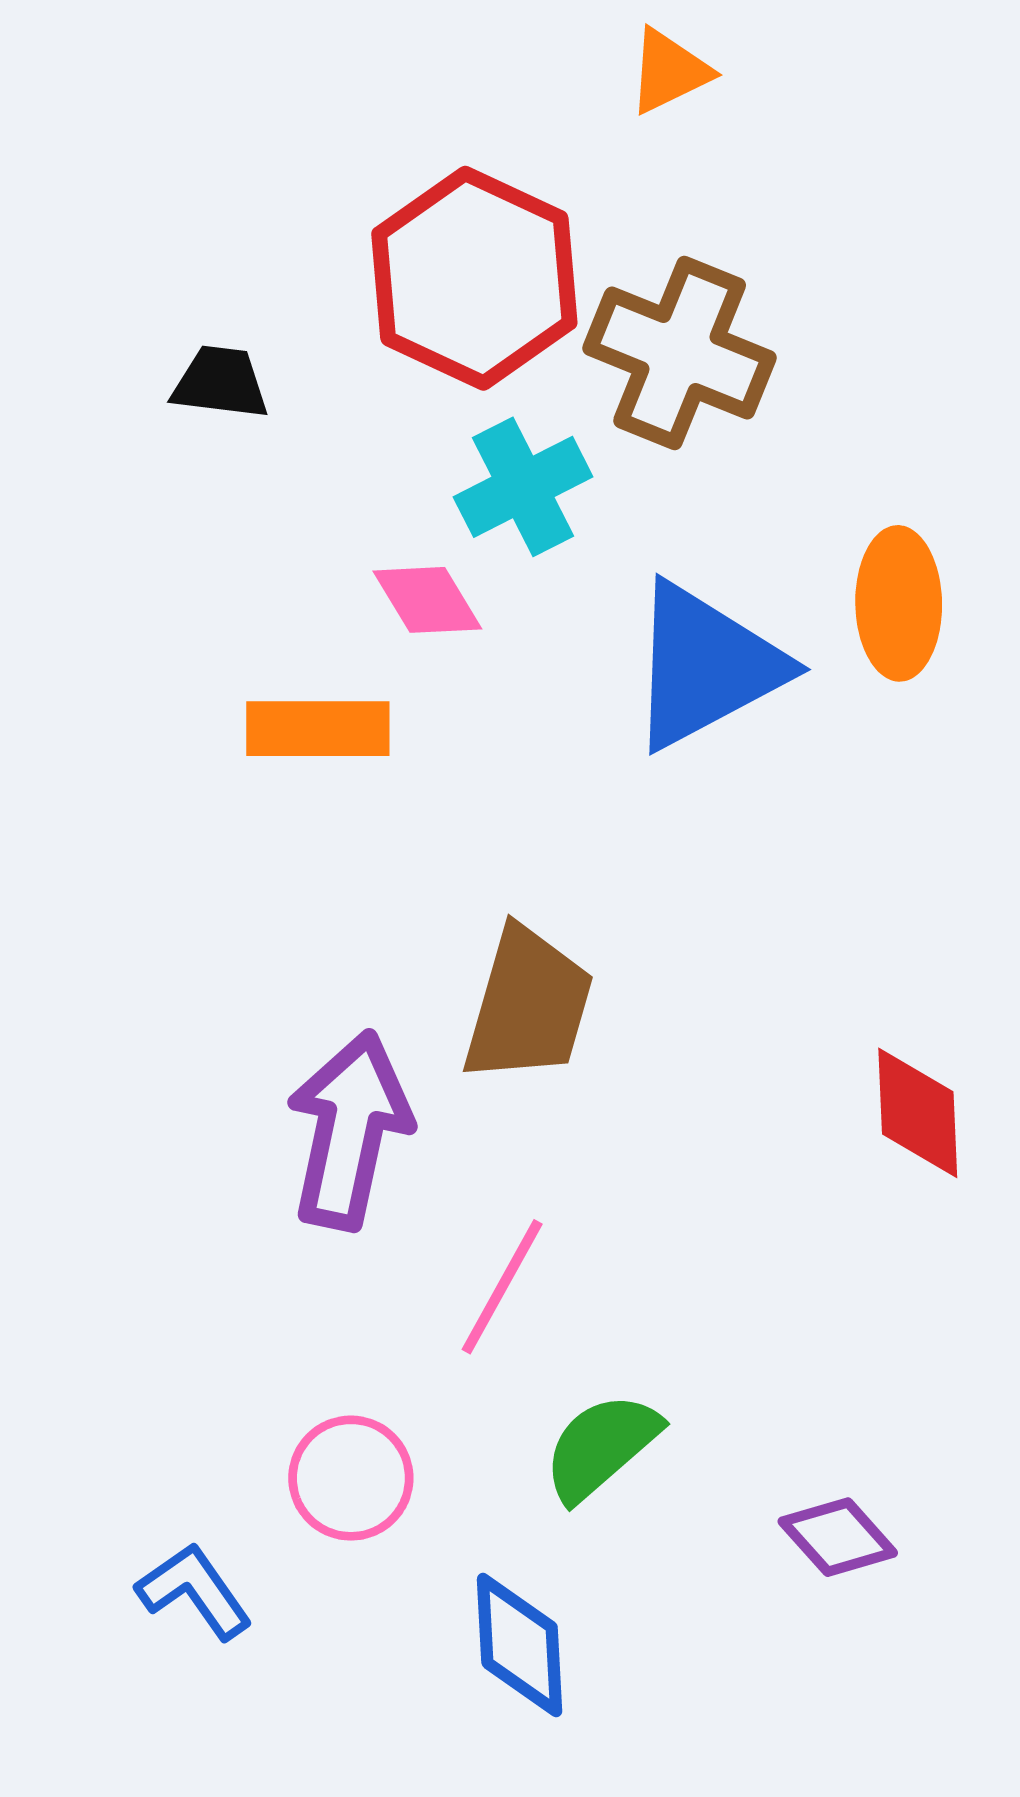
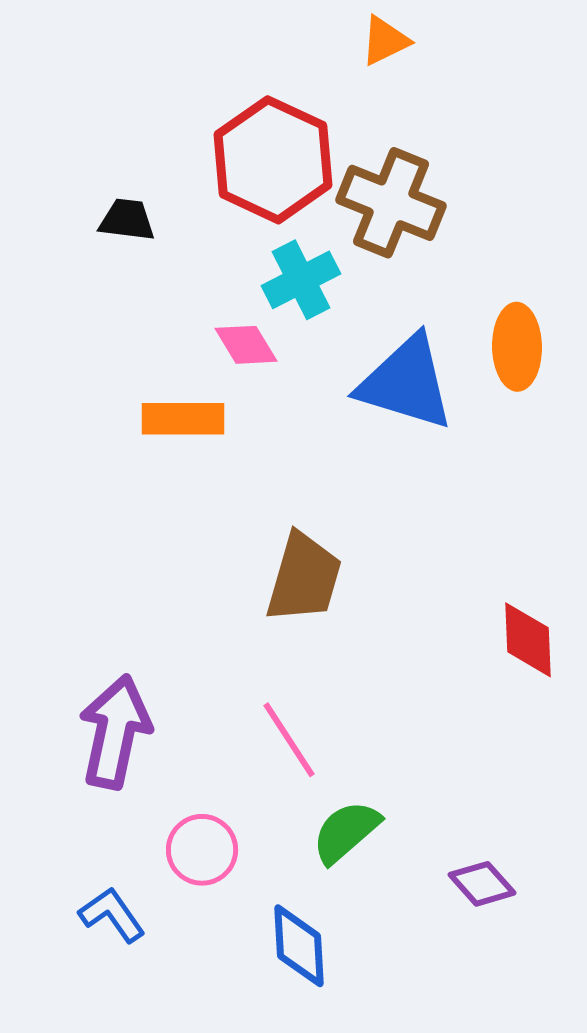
blue triangle: (706, 666) -> (406, 383), turned 45
purple arrow: (349, 1130) -> (115, 732), moved
pink line: (502, 1287) -> (289, 740), turned -62

